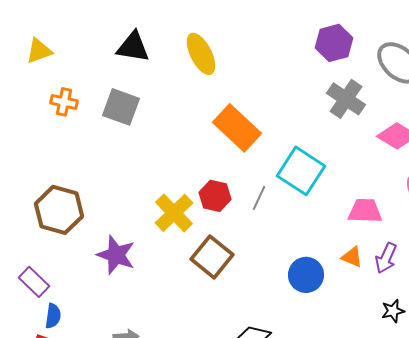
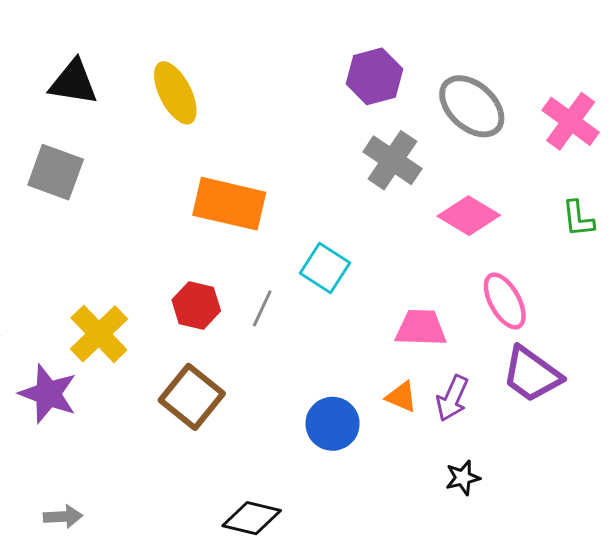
orange rectangle: (237, 128) -> (229, 204), turned -30
cyan square: (301, 171) -> (325, 268), size x0.7
yellow cross: (174, 213) -> (99, 334), moved

